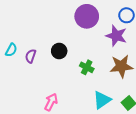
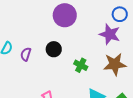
purple circle: (87, 16) -> (65, 15), moved

